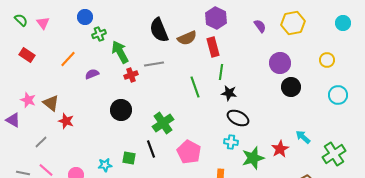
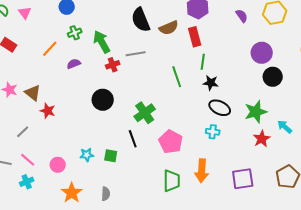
green cross: (99, 34) -> (75, 33), moved
green square: (129, 158) -> (111, 156), moved
green star: (253, 158) -> (256, 112), moved

